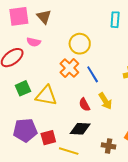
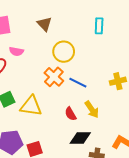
brown triangle: (44, 17) -> (44, 24), moved
blue line: (93, 74) -> (78, 83), turned -30
black diamond: (80, 129) -> (80, 138), moved

